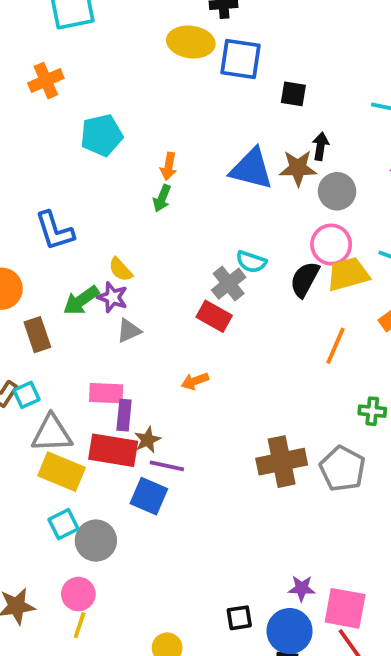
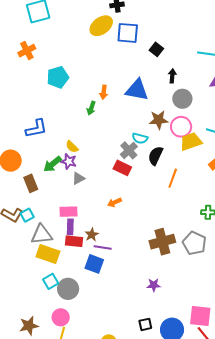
yellow ellipse: (191, 42) -> (101, 26), turned -40
black square: (293, 94) -> (156, 49), turned 32
orange arrow: (169, 166) -> (104, 92), moved
brown star: (298, 168) -> (159, 120), moved
blue L-shape: (55, 231) -> (36, 129), turned -80
black semicircle: (305, 279) -> (156, 156), moved
orange line: (336, 346) -> (173, 178), moved
purple rectangle: (124, 415) -> (70, 227), moved
red rectangle: (113, 450) -> (74, 241), size x0.7
purple star: (302, 588) -> (154, 285), moved

